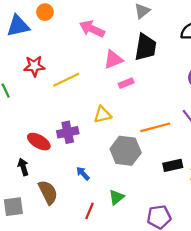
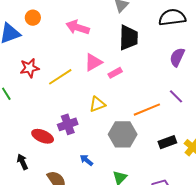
pink triangle: (113, 60) -> (93, 62), moved
black arrow: (23, 167) -> (22, 162), moved

